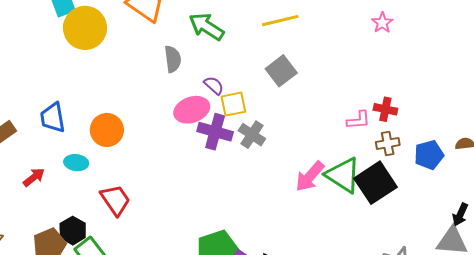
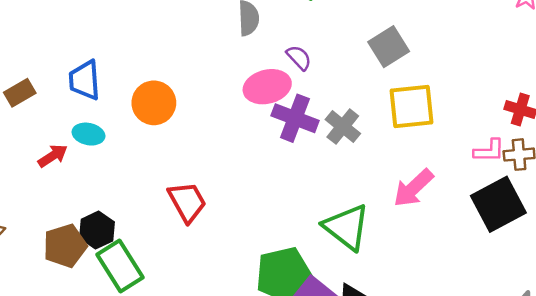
yellow square: (233, 104) -> (412, 107), moved, size x1.4
pink L-shape: (358, 120) -> (489, 151), moved
cyan ellipse: (76, 163) -> (88, 134), moved
green triangle: (343, 175) -> (347, 227), moved
red trapezoid: (115, 200) -> (187, 202), moved

